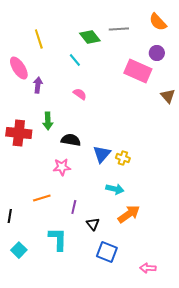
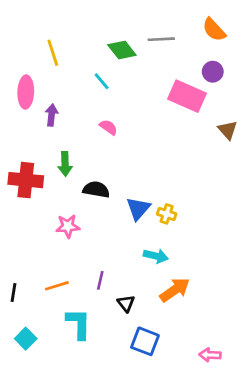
pink ellipse: (19, 68) -> (26, 92), turned 35
pink star: (62, 167) -> (68, 226), moved
orange line: (42, 198) -> (57, 286), moved
pink arrow: (148, 268) -> (210, 355), moved

